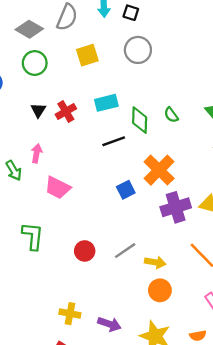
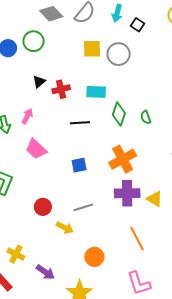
gray circle: (138, 50) -> (119, 54), moved
green circle: (35, 63) -> (34, 41), moved
black line: (114, 141) -> (80, 123), moved
blue square: (126, 190) -> (79, 165), moved
gray line: (125, 251) -> (83, 207), moved
yellow arrow: (155, 262) -> (65, 228), moved

